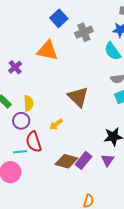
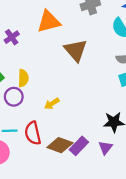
orange triangle: (47, 51) -> (49, 22), turned -30
brown triangle: (78, 97) -> (76, 50), moved
red semicircle: (34, 142) -> (33, 133), moved

